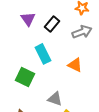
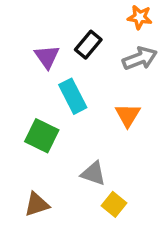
purple triangle: (28, 19) -> (47, 57), moved
orange triangle: (75, 65) -> (128, 115), turned 35

